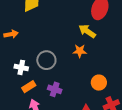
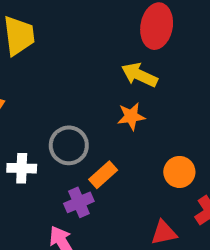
orange rectangle: (29, 87) -> (103, 175), moved
purple cross: (55, 89) -> (79, 202), moved, turned -32

